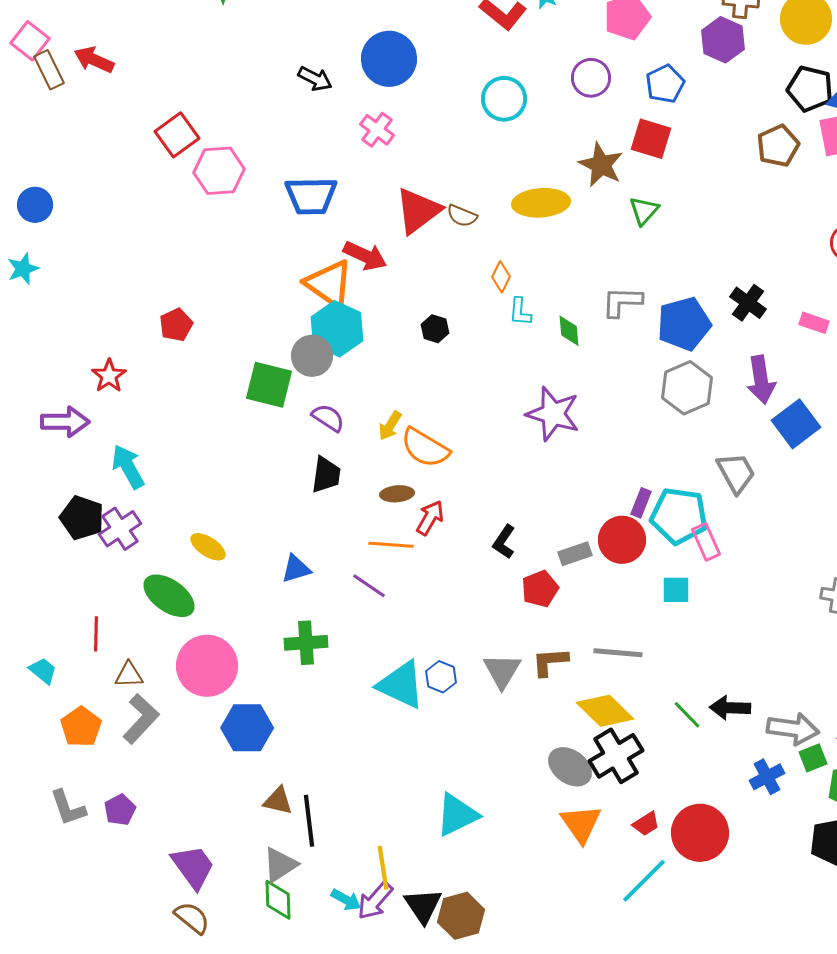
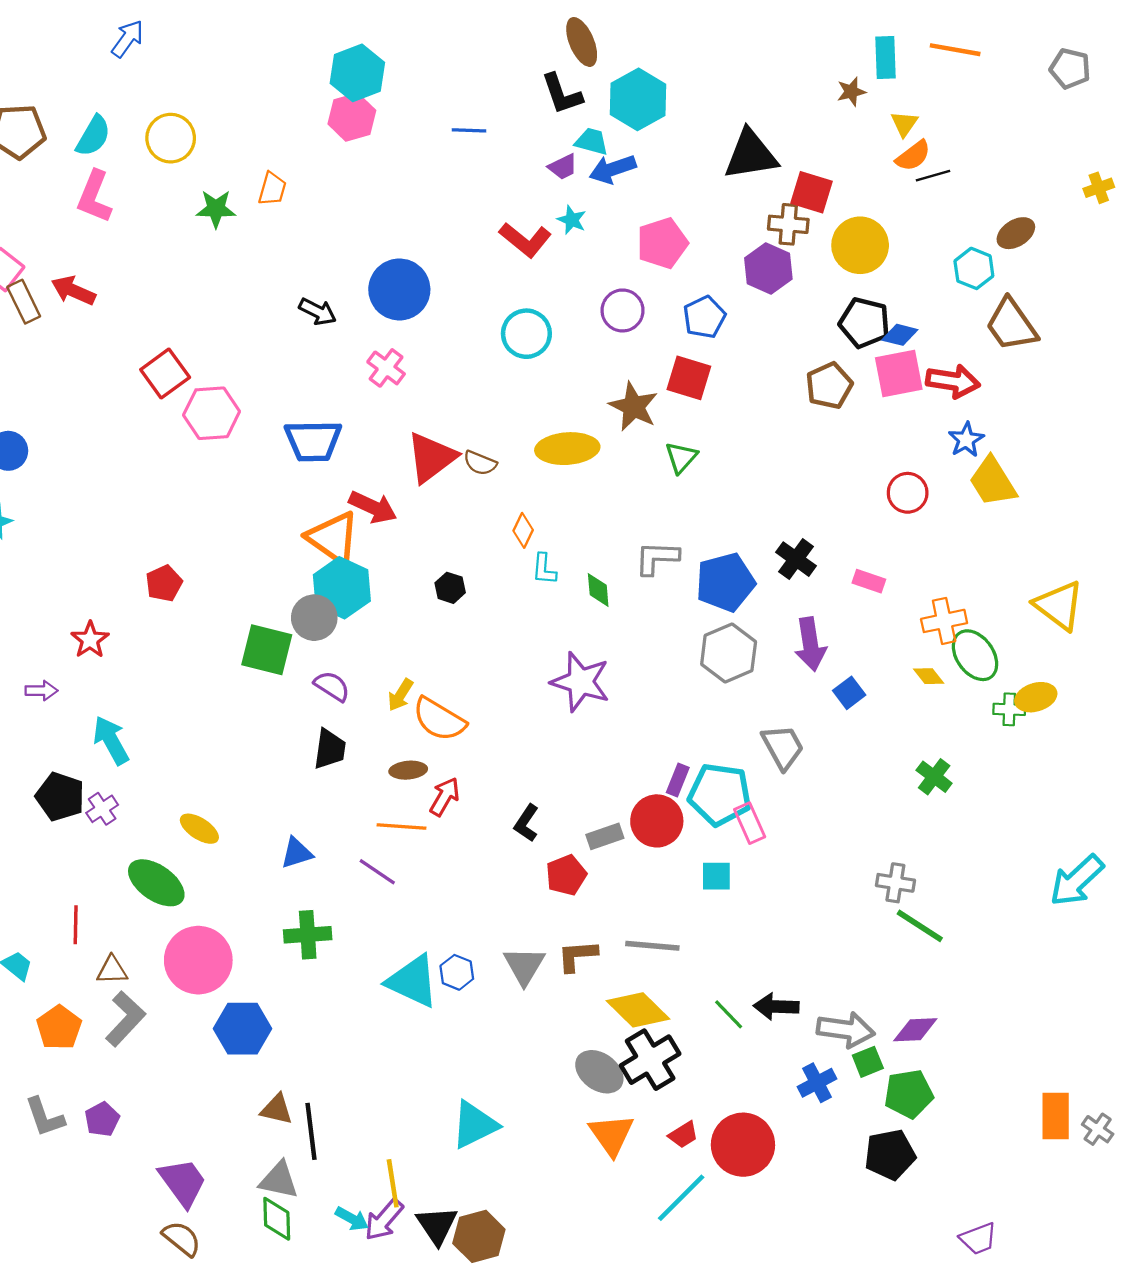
purple arrow: (65, 422) -> (41, 691), size x0.6
blue square: (796, 424) -> (849, 693), size x0.6
purple cross: (120, 529) -> (102, 809), size x0.7
gray triangle: (280, 865) -> (279, 1180), turned 45

